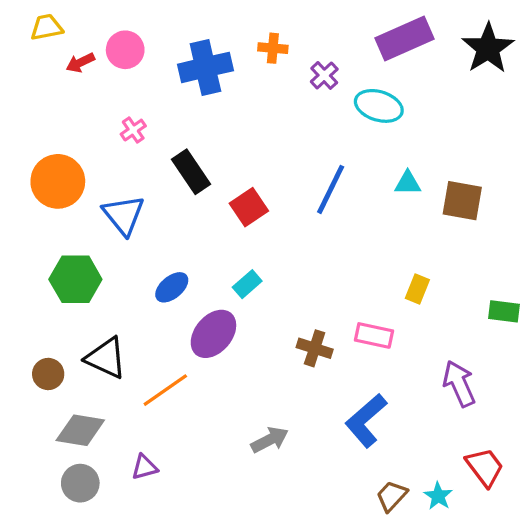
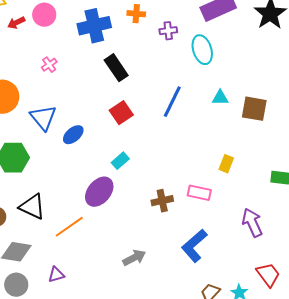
purple cross: (324, 75) -> (168, 31), turned 36
cyan ellipse: (379, 106) -> (202, 50), turned 56
black rectangle: (191, 172) -> (116, 68), moved
blue ellipse: (172, 287) -> (73, 135), moved
brown cross: (315, 348) -> (162, 201), turned -30

